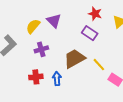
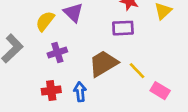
purple rectangle: (90, 33) -> (123, 28), turned -35

